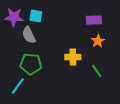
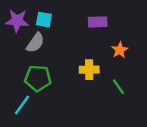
purple rectangle: (94, 20) -> (98, 22), moved
gray semicircle: (29, 35) -> (35, 43), turned -120

